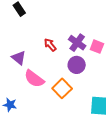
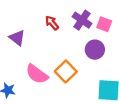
purple circle: (77, 65) -> (95, 50), moved
pink semicircle: (34, 79) -> (37, 74), moved

